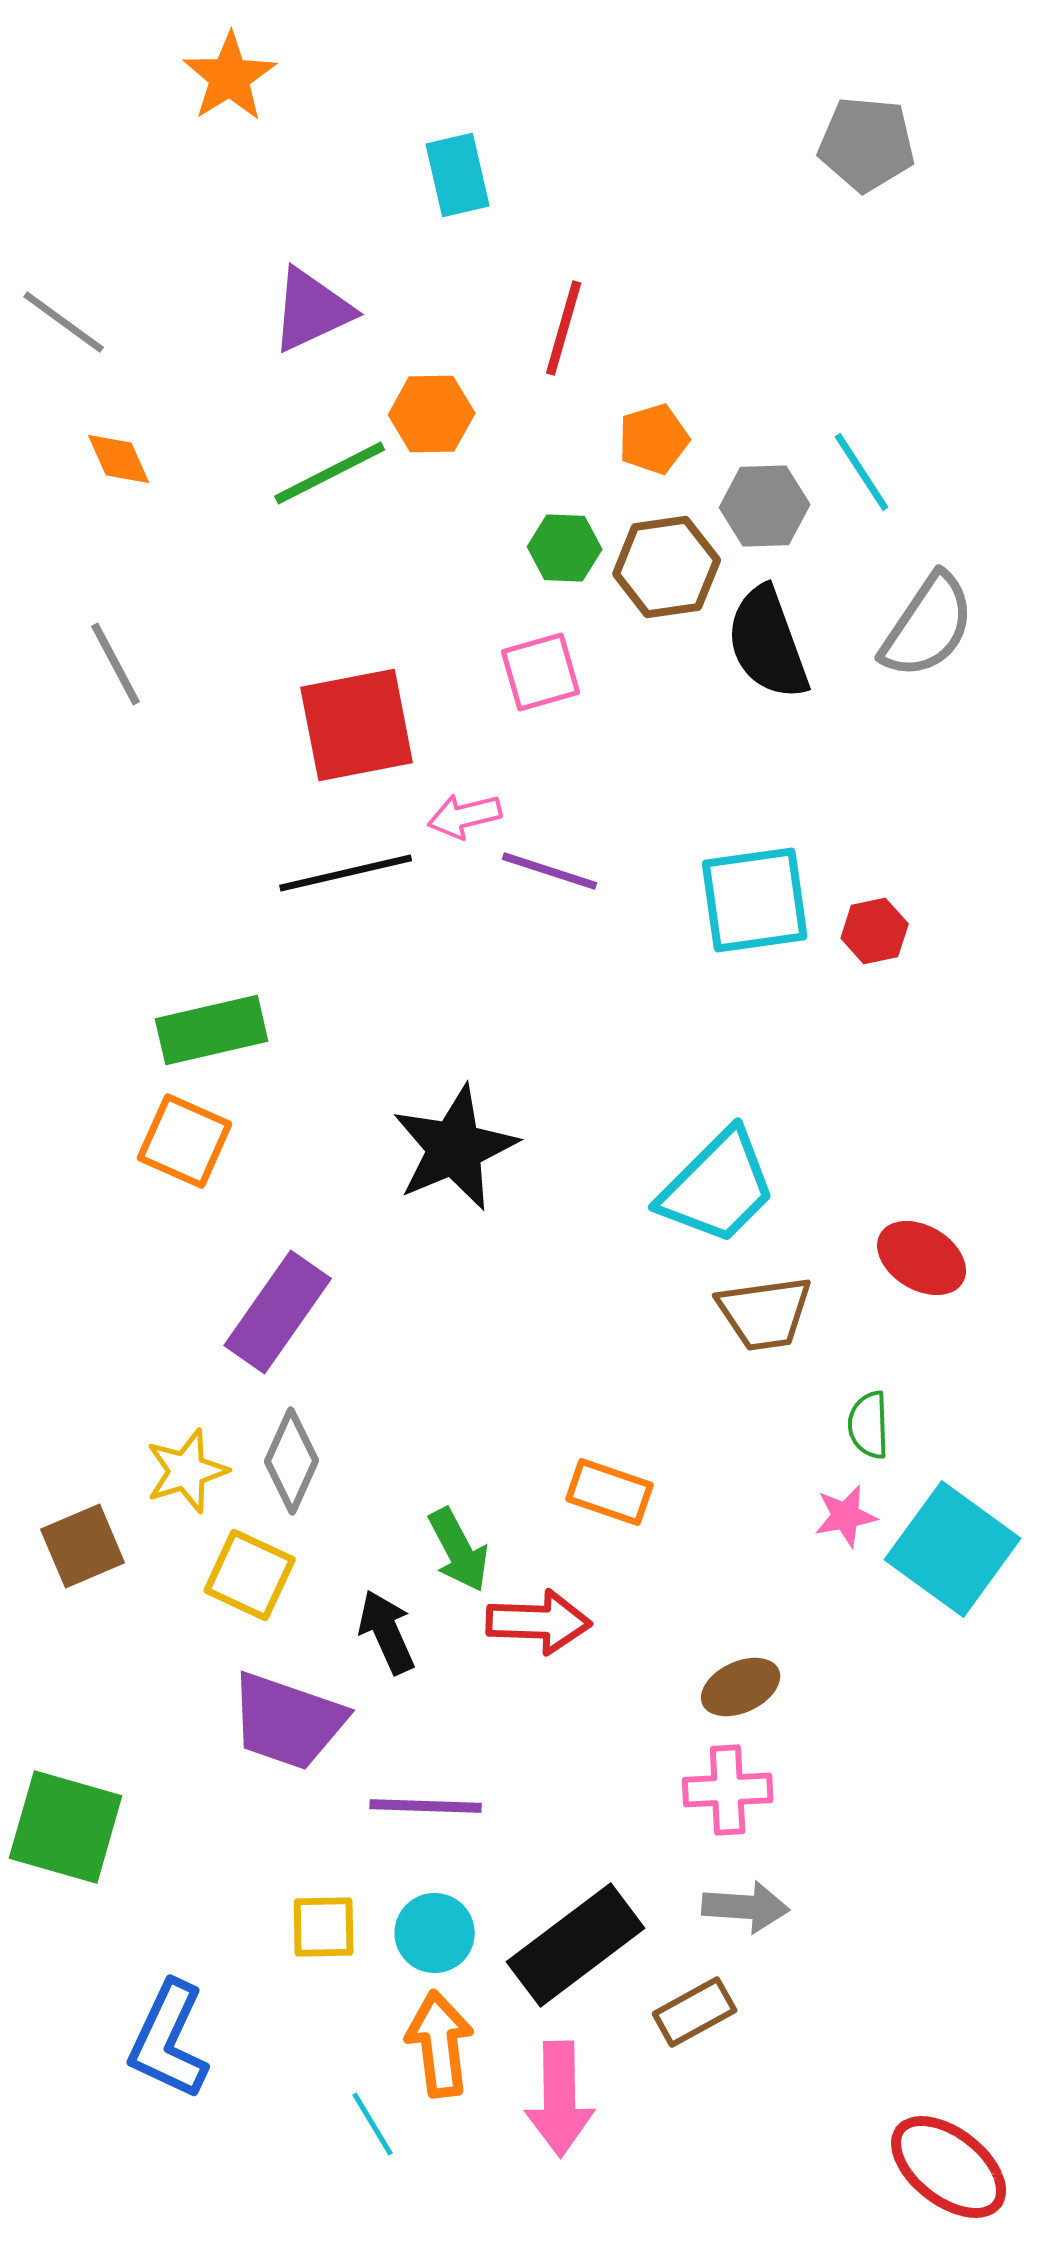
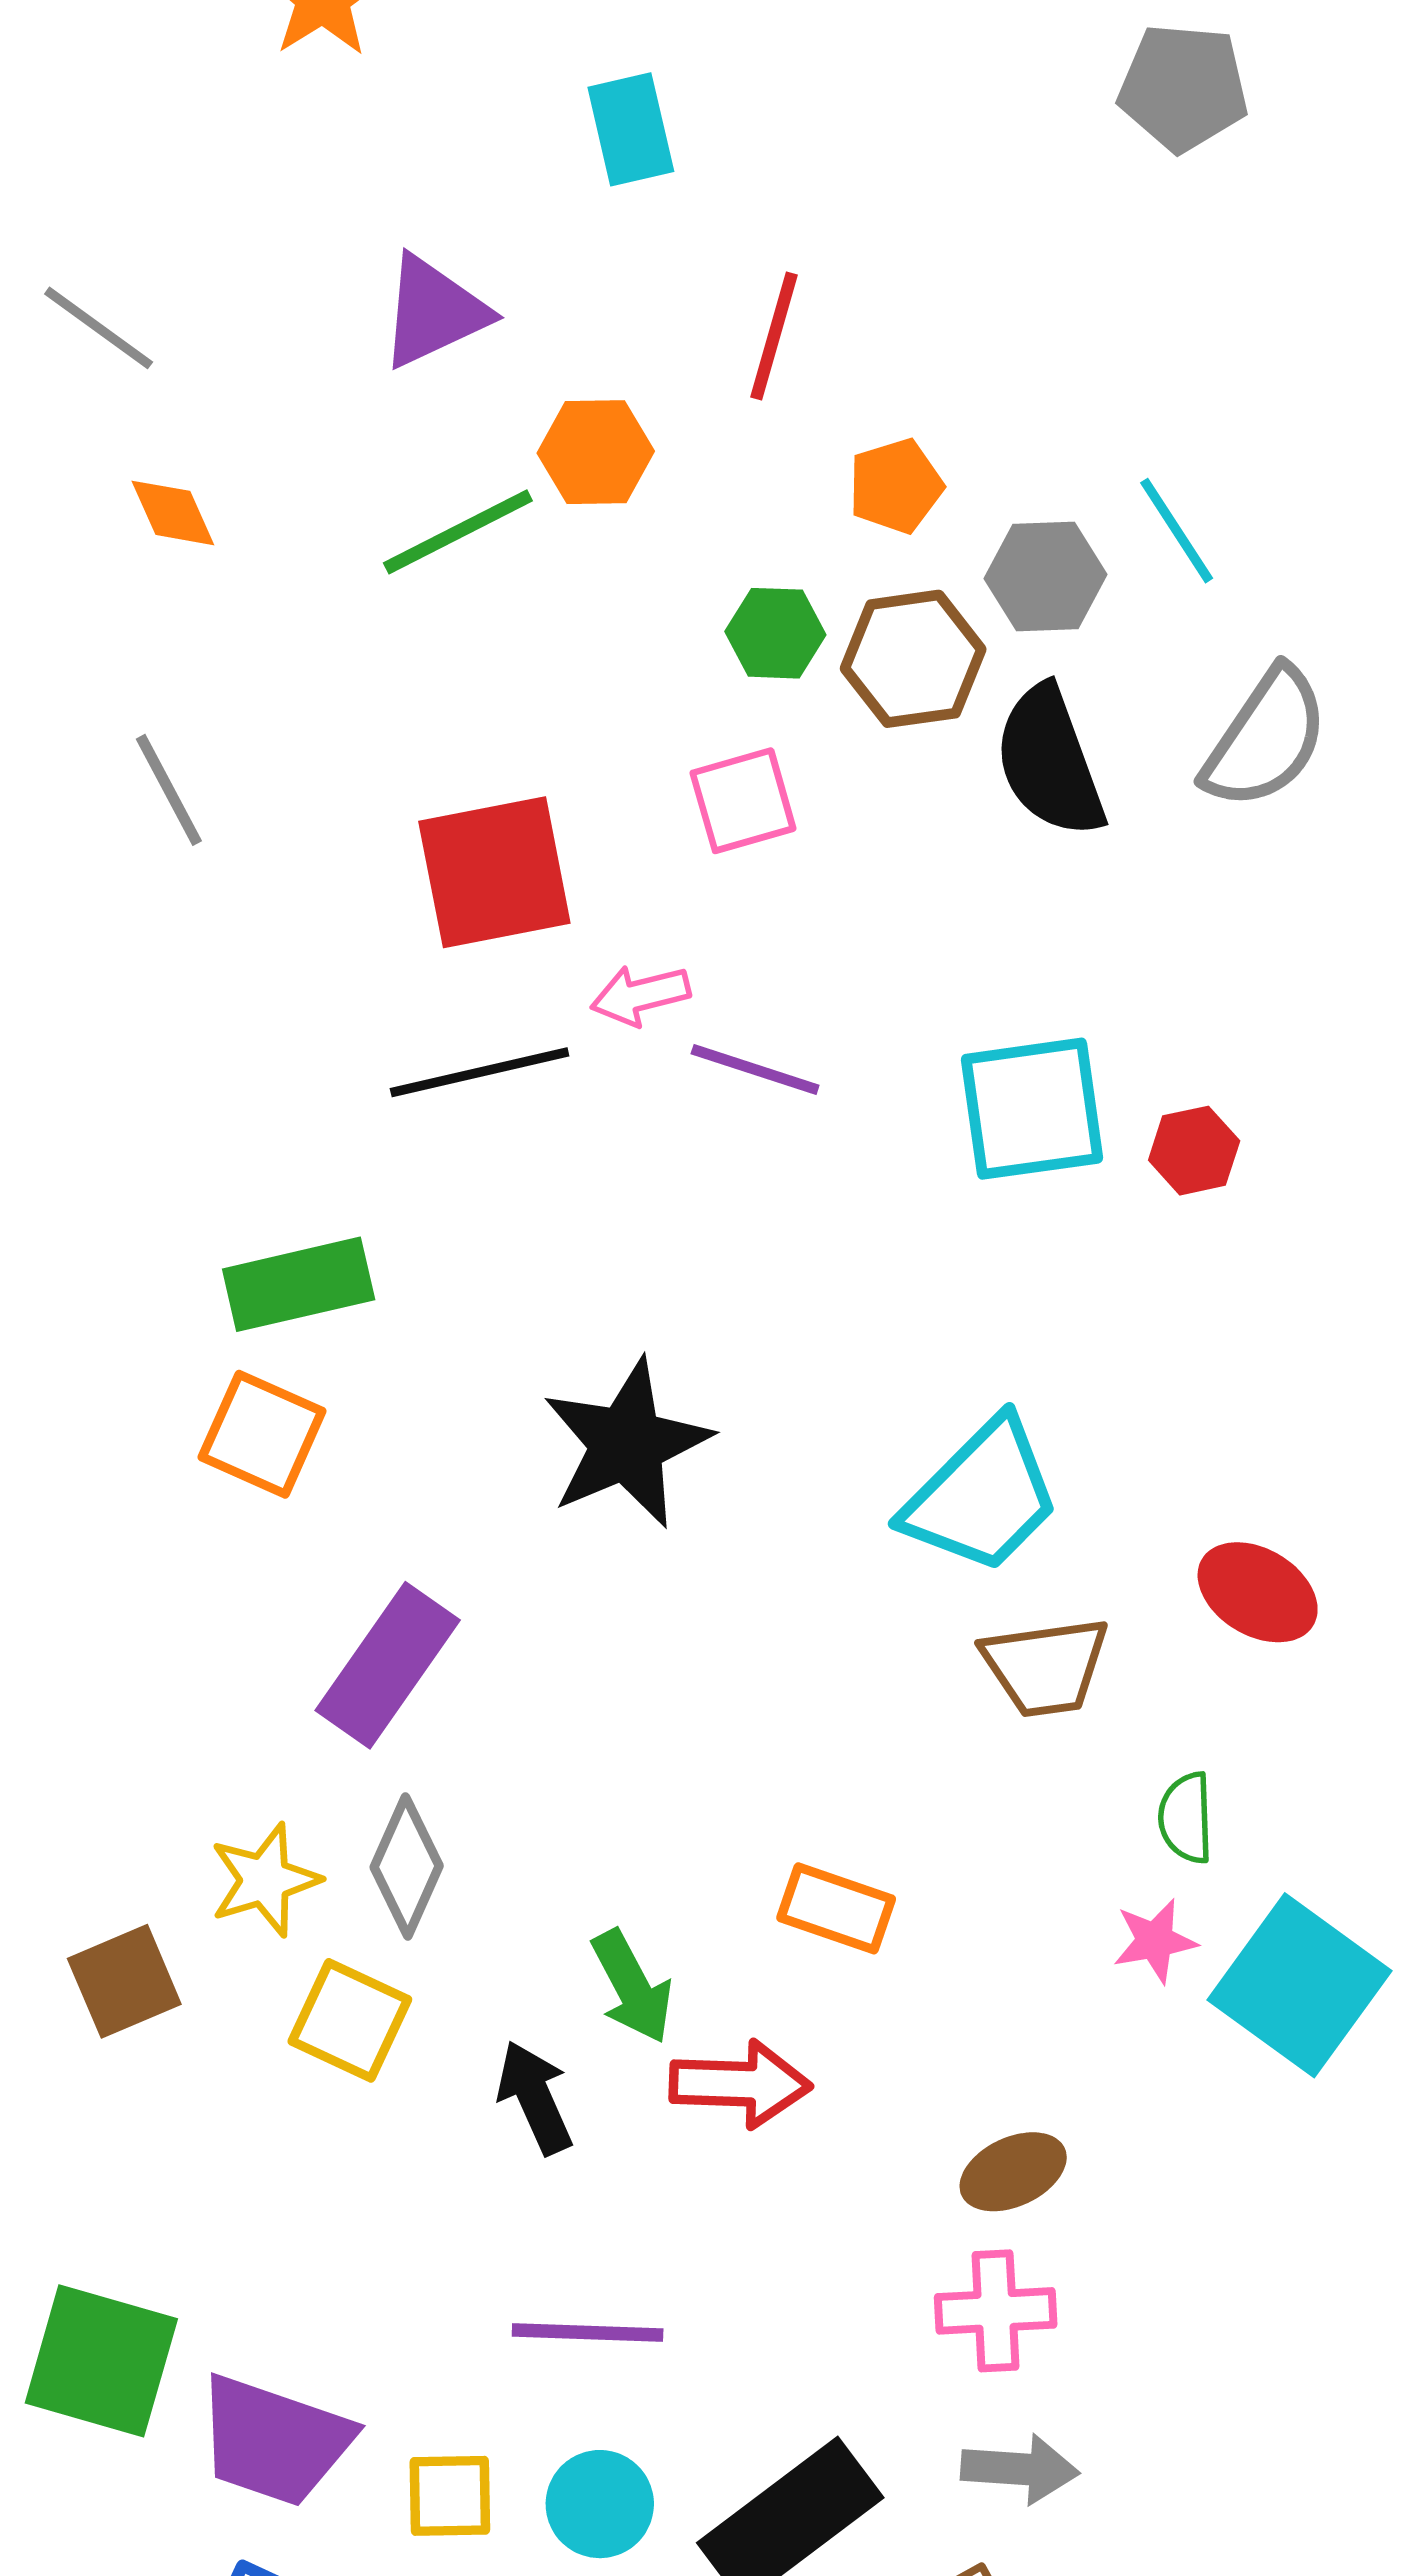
purple trapezoid: (288, 1721) -> (274, 2441), moved

